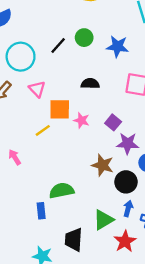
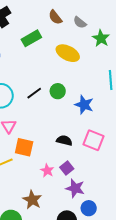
black semicircle: (90, 84) -> (64, 140), moved
pink star: (81, 120) -> (47, 170), moved
brown star: (103, 165) -> (32, 200), moved

